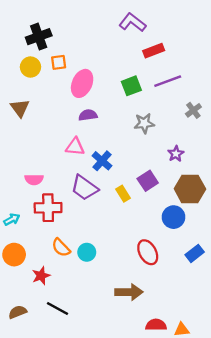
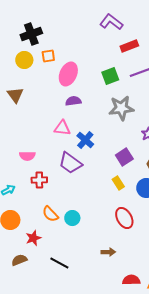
gray star: (144, 123) -> (121, 108), size x1.4
yellow rectangle: (123, 194) -> (118, 183), moved
red cross: (48, 208) -> (39, 180), size x0.7
brown arrow: (129, 292) -> (108, 252), size x0.6
black line: (57, 309) -> (59, 263), moved
brown semicircle: (18, 312) -> (19, 260), moved

